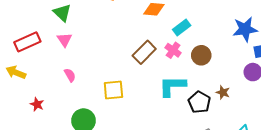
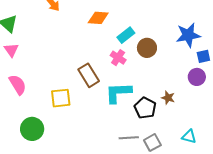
brown rectangle: (144, 52) -> (89, 75), moved, turned -75
brown circle: (201, 55) -> (147, 48), moved
pink semicircle: (70, 75) -> (18, 85), size x1.5

